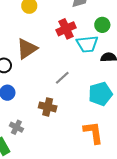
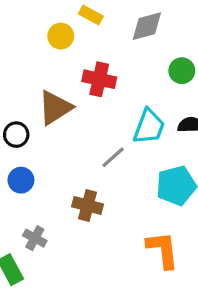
red cross: (66, 29) -> (99, 79), moved, turned 36
cyan trapezoid: (87, 44) -> (149, 127), moved, turned -65

